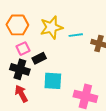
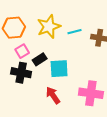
cyan square: (53, 81) -> (59, 69), moved
red arrow: (21, 94) -> (53, 95), moved

